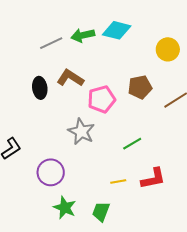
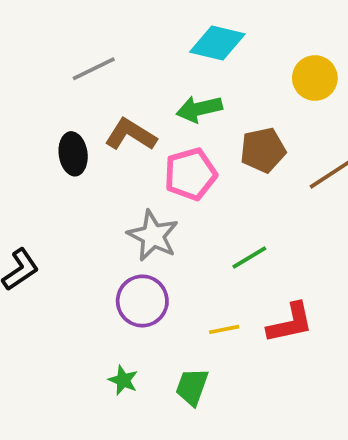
green arrow: (83, 35) -> (199, 109), moved
purple circle: (51, 172) -> (142, 301), moved
green star: (65, 208) -> (123, 380), size x0.7

